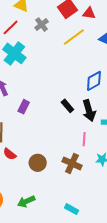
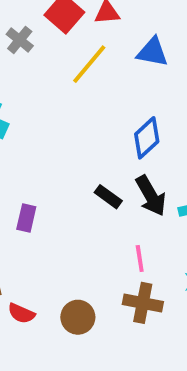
gray cross: (42, 25) -> (20, 40), moved
pink line: (84, 139) -> (140, 259), moved

